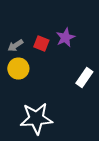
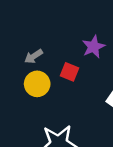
red square: (41, 44) -> (70, 72), moved

